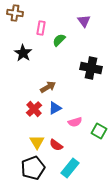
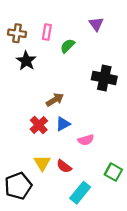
brown cross: (15, 13) -> (17, 33), moved
green square: (99, 131) -> (113, 172), moved
black pentagon: (33, 168) -> (18, 186), moved

